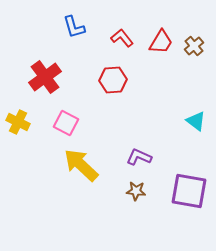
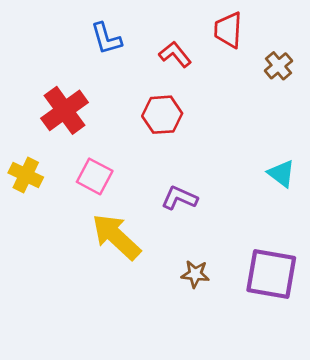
red trapezoid: (161, 42) -> (228, 30), moved, turned 152
purple L-shape: (139, 157) -> (179, 198), moved

